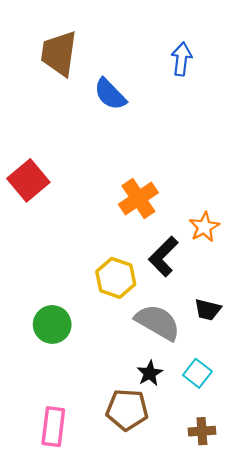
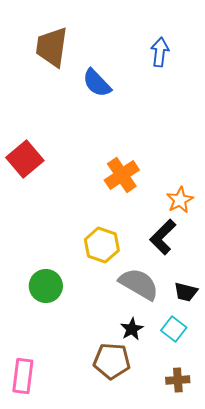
black L-shape: (163, 256) -> (163, 237), moved
black trapezoid: (208, 310) -> (186, 292), moved
pink rectangle: (53, 427) -> (23, 376), moved

